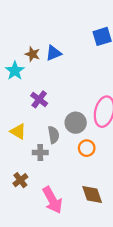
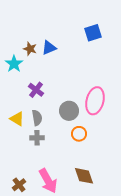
gray semicircle: (54, 135) -> (37, 118), moved
brown cross: (20, 180) -> (19, 185), moved

